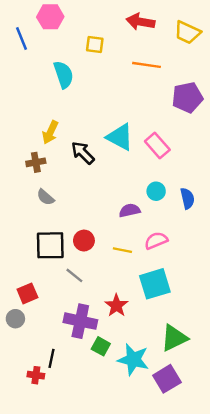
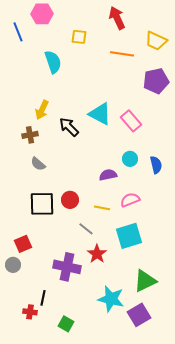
red arrow: (140, 22) -> (117, 18), turned 55
yellow trapezoid: (187, 32) -> (156, 41), moved
gray line: (74, 275) -> (86, 229), moved
green square: (101, 346) -> (66, 324), moved

